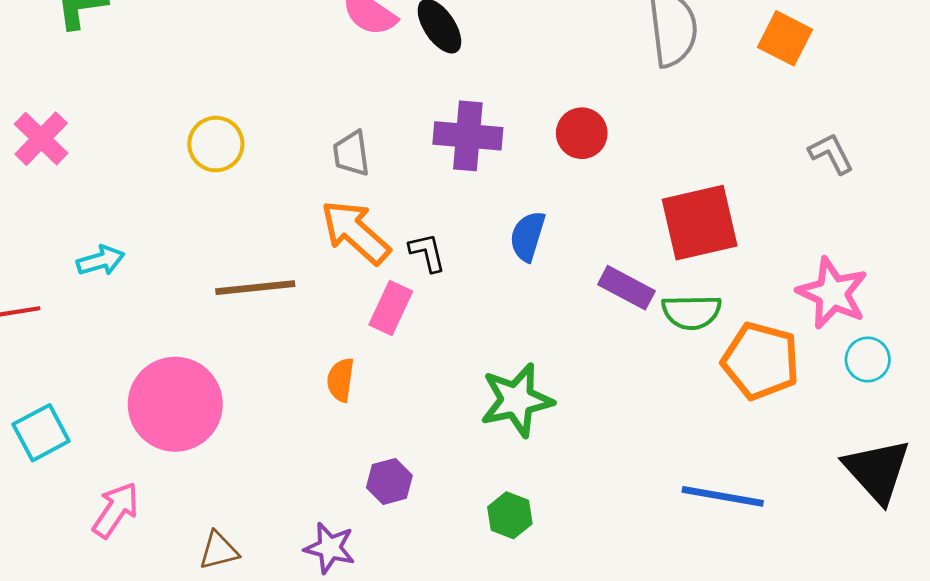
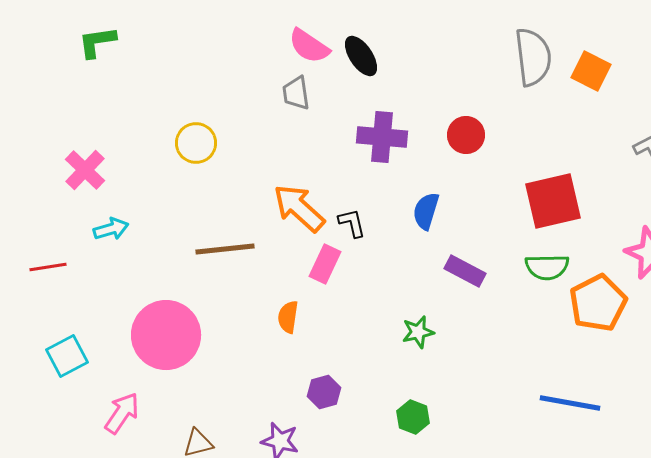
orange square: (785, 38) -> (591, 71), moved
pink cross: (41, 139) -> (85, 170), moved
gray trapezoid: (351, 154) -> (296, 93), moved
purple rectangle: (626, 288) -> (465, 271), moved
orange pentagon: (761, 361) -> (598, 303), turned 30
green star: (517, 400) -> (418, 332), size x0.6

